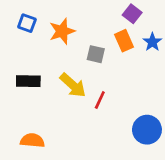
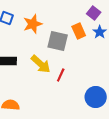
purple square: (132, 14) -> (94, 13), moved
gray square: (96, 54) -> (58, 41), size x1.5

